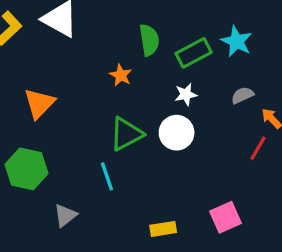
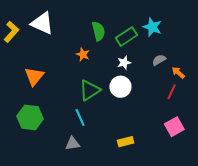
gray triangle: (65, 215) -> (73, 144), moved, turned 35
pink square: (226, 217) -> (174, 127), moved
yellow rectangle: (163, 229) -> (126, 142), moved

